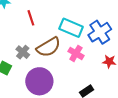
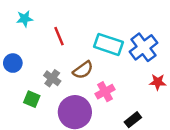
brown semicircle: (49, 47) -> (83, 70), size x0.7
pink cross: (76, 53) -> (105, 92), moved, turned 35

